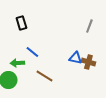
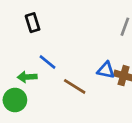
brown line: (44, 76) -> (75, 86), moved

